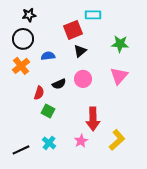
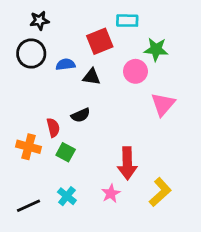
green star: (120, 44) -> (156, 49), moved
black triangle: (80, 51) -> (92, 77), moved, turned 48
blue semicircle: (48, 56) -> (66, 64), moved
orange cross: (21, 66) -> (28, 147), moved, turned -36
pink circle: (83, 79) -> (135, 71), moved
red semicircle: (39, 93) -> (53, 128), turned -32

